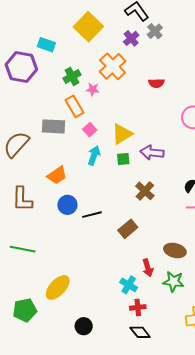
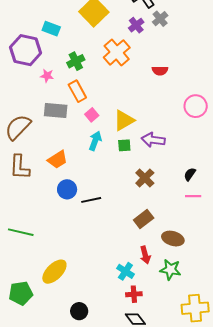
pink star: (93, 89) -> (47, 76), moved
brown L-shape: (22, 199) -> (20, 167), moved
brown rectangle: (128, 229) -> (144, 219), moved

